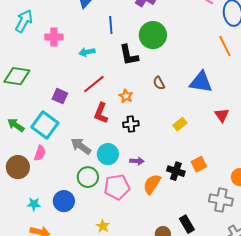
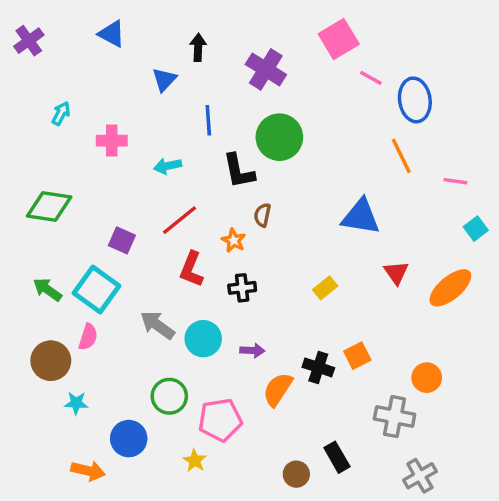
cyan arrow: (24, 21) -> (61, 113), size x0.6
brown semicircle: (159, 83) -> (262, 215), moved, turned 40
green circle: (88, 177) -> (169, 396), moved
pink pentagon: (117, 187) -> (220, 420), moved
blue circle: (64, 201) -> (129, 439), moved
cyan star: (34, 204) -> (76, 403), moved

